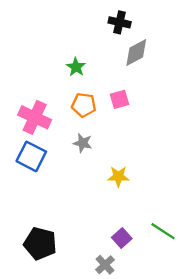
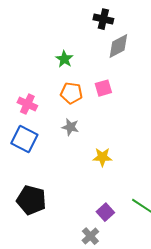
pink cross: (35, 117) -> (27, 104), size x0.7
black pentagon: (40, 244) -> (31, 200), moved

